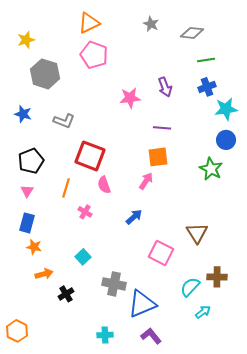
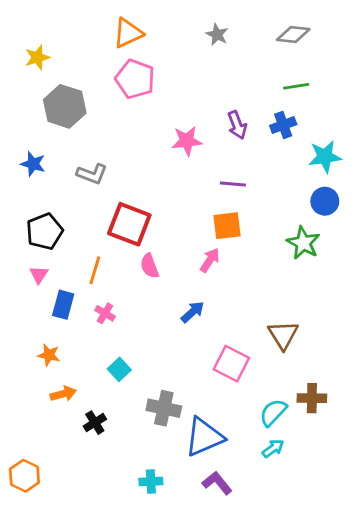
gray diamond: (192, 33) -> (293, 34), moved
blue cross: (207, 87) -> (283, 125), moved
pink cross: (85, 212) -> (105, 313), moved
blue rectangle: (27, 223) -> (63, 305), moved
cyan arrow: (203, 312) -> (273, 448), moved

